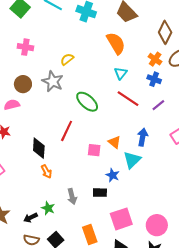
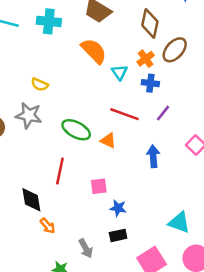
yellow semicircle: (67, 59) -> (40, 85), turned -104
orange cross: (155, 59) -> (146, 59), turned 32
cyan triangle: (121, 73) -> (119, 72), moved
orange triangle: (114, 142) -> (108, 141), moved
cyan triangle: (132, 160) -> (179, 222), moved, turned -42
blue star: (113, 175) -> (118, 208), moved

